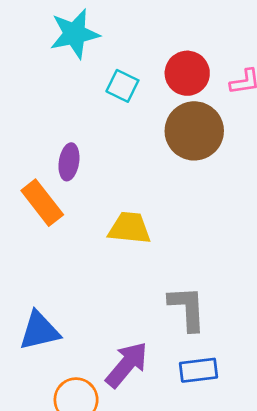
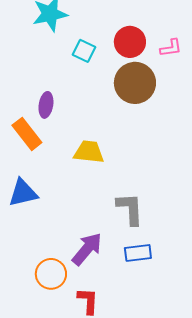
blue triangle: (39, 331) -> (23, 193), moved

